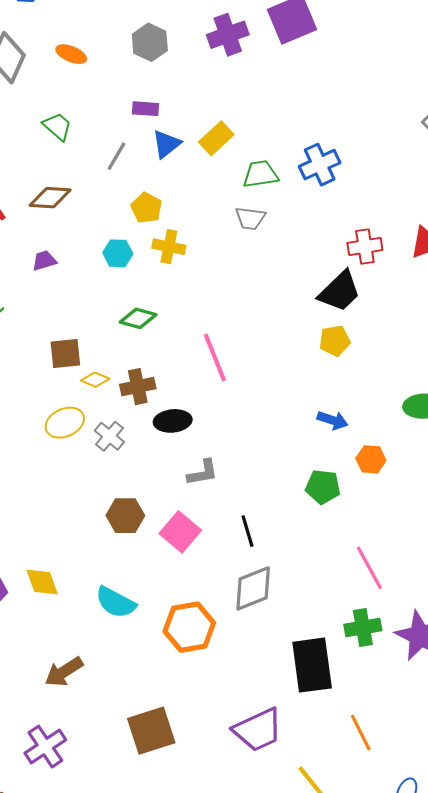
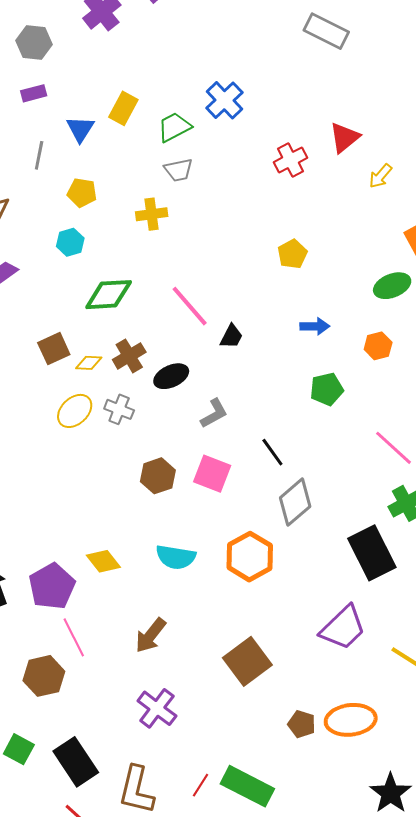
purple rectangle: (145, 109) -> (34, 93), moved
yellow cross: (169, 247) -> (152, 214), moved
black trapezoid: (340, 291) -> (231, 336), moved, size x0.6
green diamond: (138, 318) -> (109, 295), size x1.4
orange hexagon: (371, 459) -> (378, 346), moved

